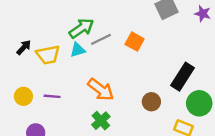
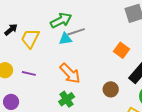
orange square: (135, 42) -> (121, 50), moved
cyan triangle: (78, 50) -> (65, 39), moved
yellow trapezoid: (48, 55) -> (30, 38), turned 120

